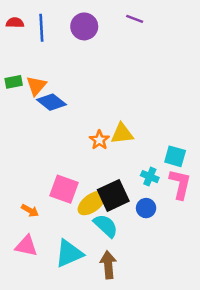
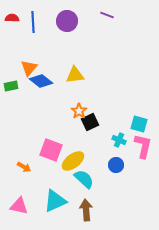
green rectangle: (14, 82) -> (11, 86), moved
yellow triangle: (122, 134) -> (75, 75), moved
black square: (113, 195) -> (90, 122), moved, size x0.7
pink triangle: (26, 246) -> (19, 206), moved

